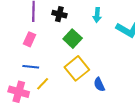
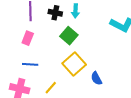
cyan arrow: (97, 15) -> (75, 11), moved
yellow line: (43, 84) -> (51, 88), moved

